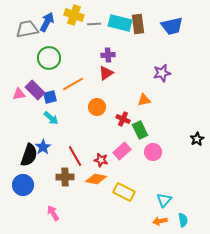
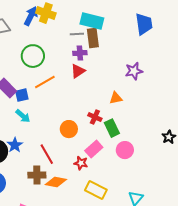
blue arrow: (47, 22) -> (31, 16), moved
gray line: (94, 24) -> (77, 34), moved
brown rectangle: (138, 24) -> (93, 38), moved
blue trapezoid: (172, 26) -> (144, 24), turned -85
green circle: (49, 58) -> (33, 56), moved
orange circle: (97, 107) -> (69, 129), moved
red star: (101, 160) -> (81, 163), moved
orange diamond: (96, 179) -> (56, 182), moved

